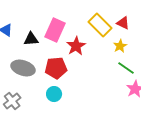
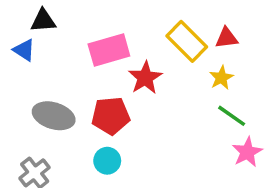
red triangle: (123, 23) -> (227, 38), turned -32
pink rectangle: (55, 30) -> (109, 50), turned 50
black triangle: (31, 39) -> (43, 21), moved

